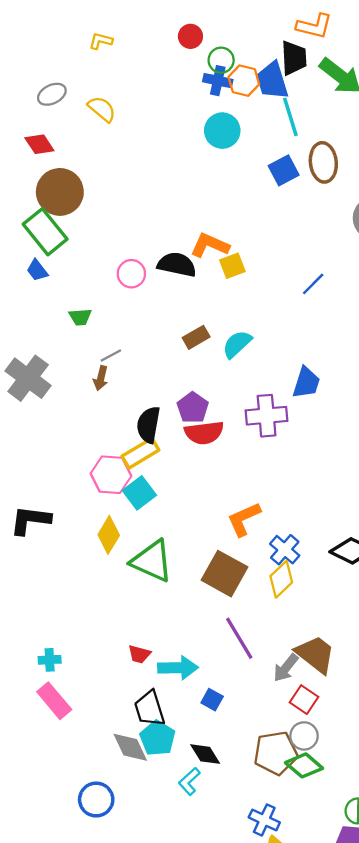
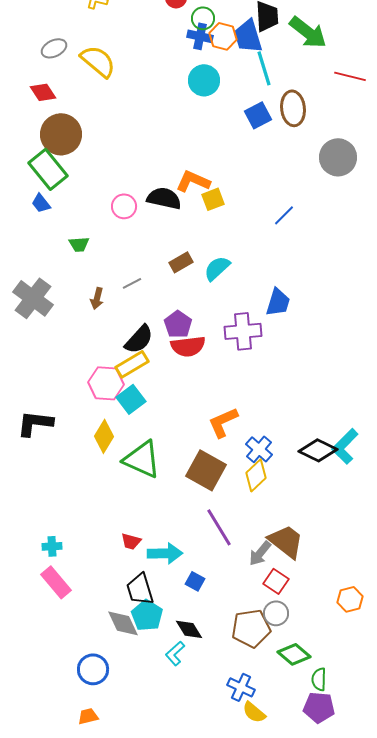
yellow semicircle: (102, 109) -> (98, 61), size x1.4
gray line: (111, 355) -> (132, 283), moved
black semicircle: (148, 425) -> (139, 339), turned -148
green diamond: (304, 765) -> (294, 654), moved

